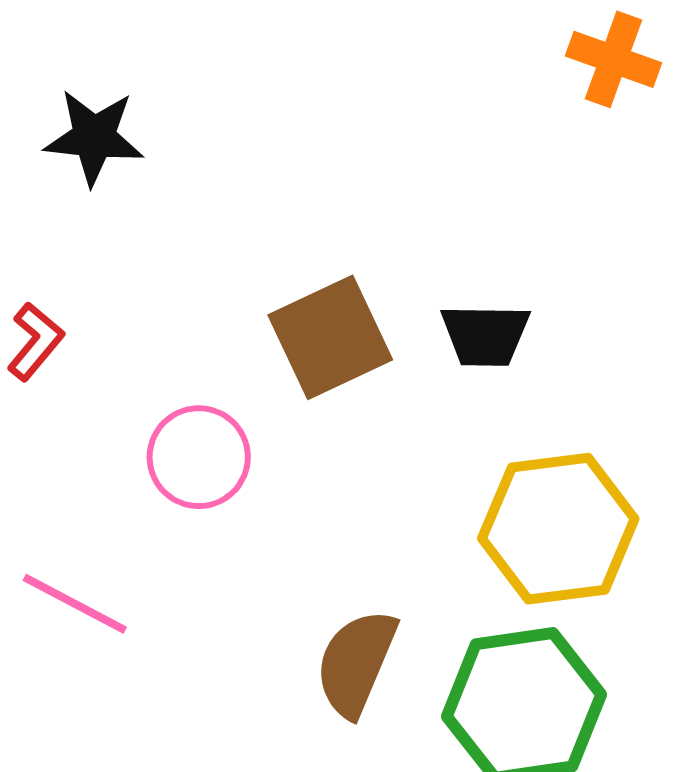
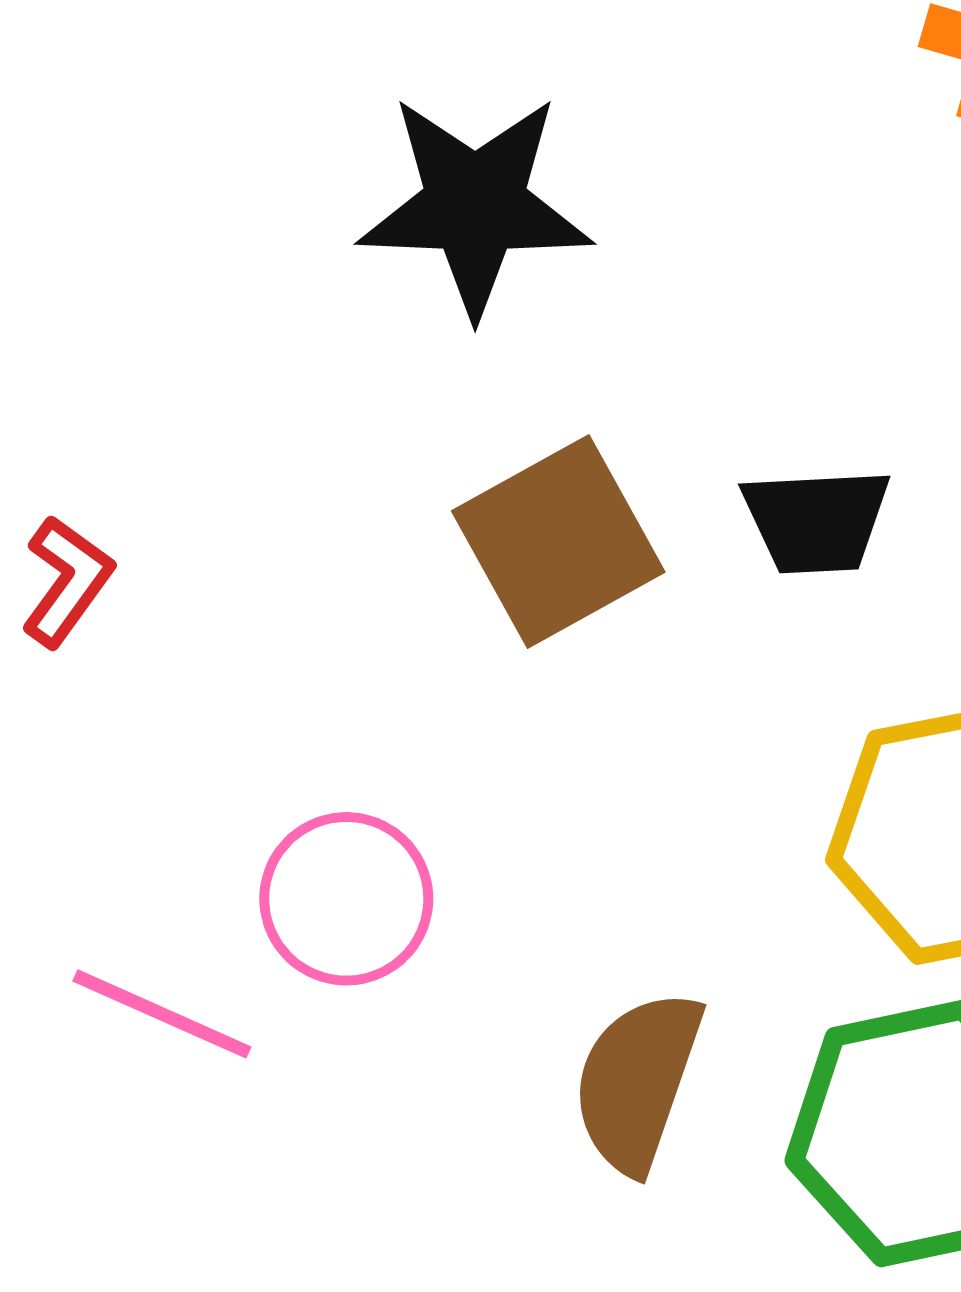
black star: (94, 137) -> (475, 205), moved, size x1.4
pink circle: (199, 457) -> (346, 899), moved

